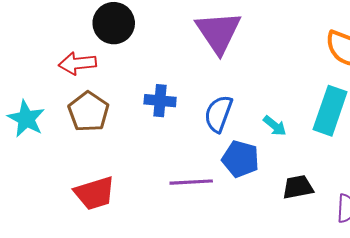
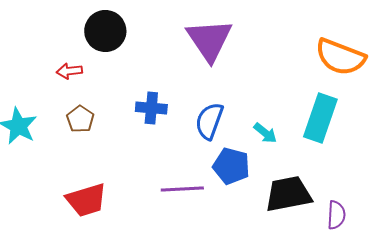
red arrow: (77, 63) -> (69, 71), size x0.7
brown pentagon: (89, 112) -> (80, 119), size x0.7
black trapezoid: (298, 187) -> (288, 194), size x1.5

